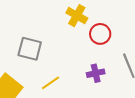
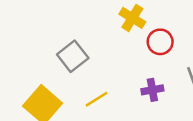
gray square: (30, 49) -> (73, 56), turned 35

